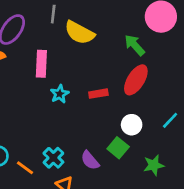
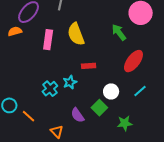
yellow semicircle: (79, 33) -> (76, 34), moved, turned 35
red ellipse: (136, 80) -> (133, 61), moved
cyan star: (60, 94) -> (70, 82), moved
cyan cross: (53, 158) -> (50, 89), moved

